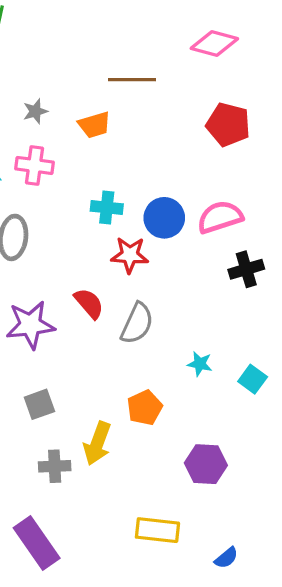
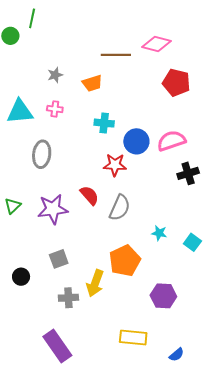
pink diamond: (214, 44) -> (157, 44), moved
pink cross: (34, 165) -> (55, 109), size x0.7
cyan cross: (107, 207) -> (104, 123), moved
orange pentagon: (145, 408) -> (125, 261), size x1.4

